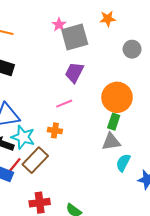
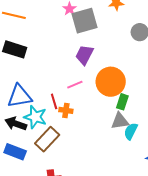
orange circle: (117, 97) -> (111, 82), moved
cyan semicircle: (123, 163) -> (131, 131), moved
red line: (15, 165) -> (54, 101), moved, turned -56

